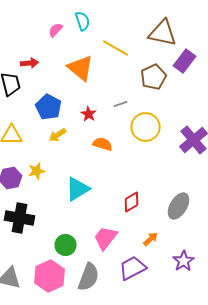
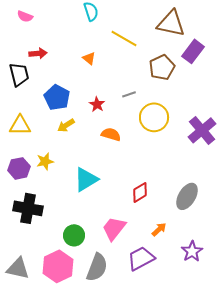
pink semicircle: (56, 30) -> (25, 16), moved, turned -112
orange triangle: (80, 68) -> (89, 58), size x0.5

